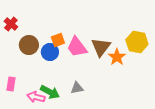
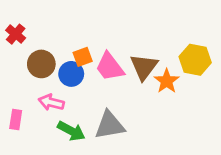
gray triangle: (77, 88) -> (110, 125), size x1.6
pink arrow: (36, 97) -> (51, 102), moved

